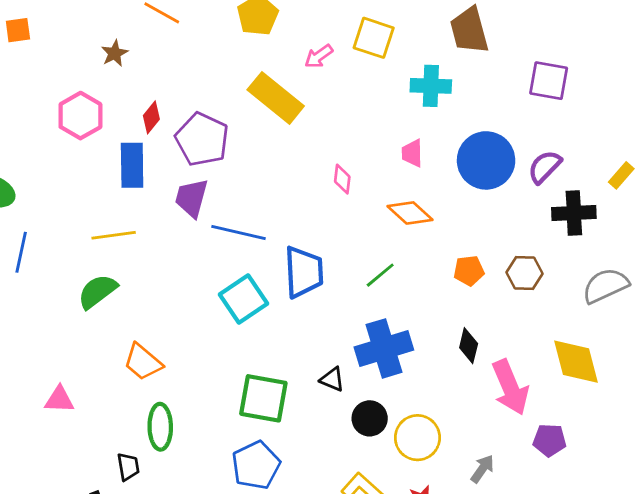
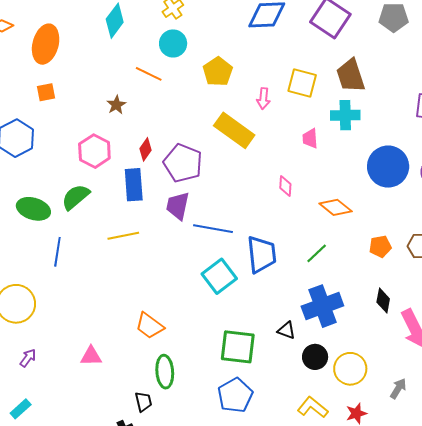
brown trapezoid: (469, 30) -> (351, 76), moved
pink arrow: (319, 56) -> (263, 99), turned -45
pink trapezoid: (412, 153) -> (310, 138), moved
green semicircle: (97, 291) -> (76, 197), moved

